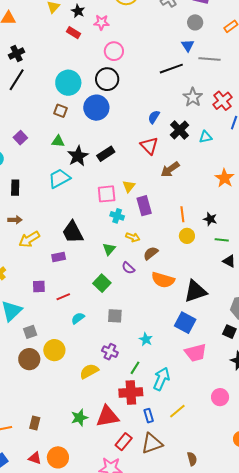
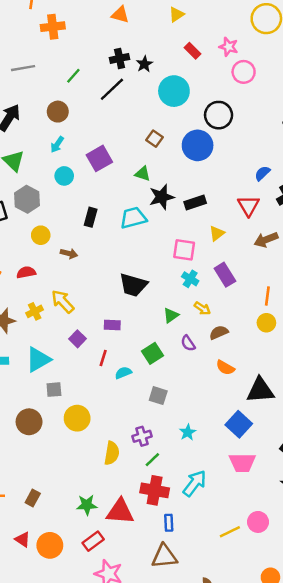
black star: (78, 11) -> (144, 64), moved
pink circle: (114, 51) -> (244, 72), moved
cyan circle: (68, 83) -> (174, 91), moved
purple square: (20, 138) -> (99, 158), size x1.5
yellow triangle: (129, 186) -> (217, 233), moved
black rectangle: (15, 188) -> (91, 217), moved
purple rectangle: (144, 206) -> (225, 275), turned -30
black trapezoid: (73, 232) -> (133, 285), turned -60
yellow arrow: (29, 239) -> (63, 302), moved, turned 65
purple rectangle: (59, 257) -> (112, 325), moved
orange semicircle: (163, 280) -> (225, 368), size x0.7
purple square: (39, 286) -> (77, 339), turned 32
red line: (63, 297) -> (103, 358), turned -64
cyan semicircle: (78, 318) -> (123, 373), moved
purple cross: (110, 352) -> (142, 436), turned 35
brown circle: (29, 359) -> (29, 422), moved
green line: (135, 368) -> (152, 460), moved
yellow semicircle: (89, 371) -> (112, 453), turned 114
yellow line: (177, 411) -> (230, 532), moved
red rectangle: (124, 442) -> (93, 541), moved

